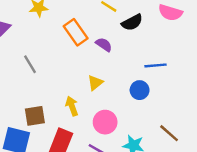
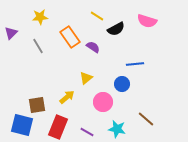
gray line: (30, 64) -> (38, 46), moved
yellow arrow: (72, 106) -> (67, 97), turned 70
pink circle: (105, 122) -> (103, 102), moved

